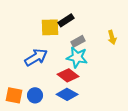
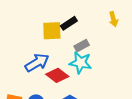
yellow arrow: (112, 37) -> (113, 19), moved
red diamond: (68, 75) -> (57, 75), moved

